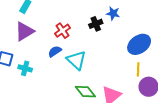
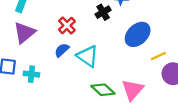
blue ellipse: (139, 44) -> (138, 34), moved
yellow line: (138, 69) -> (158, 56), turned 72

